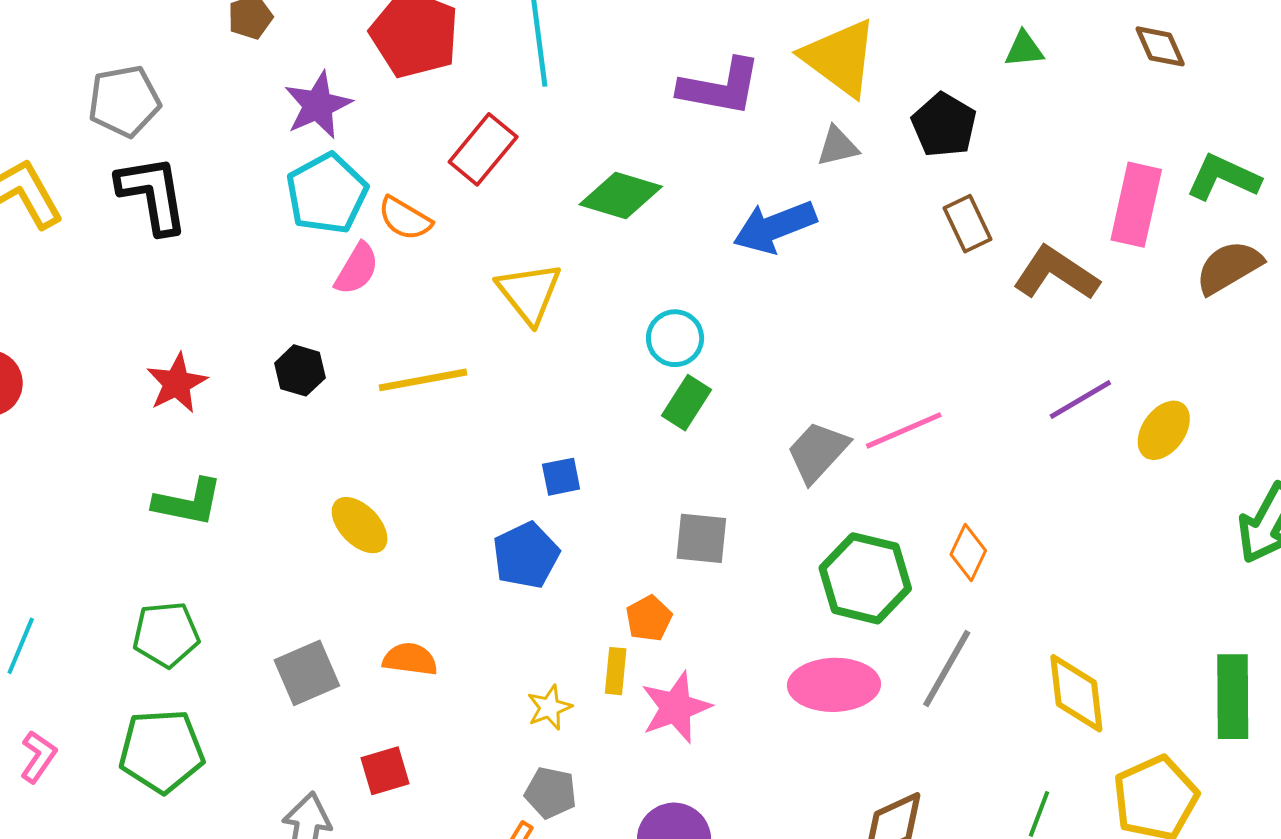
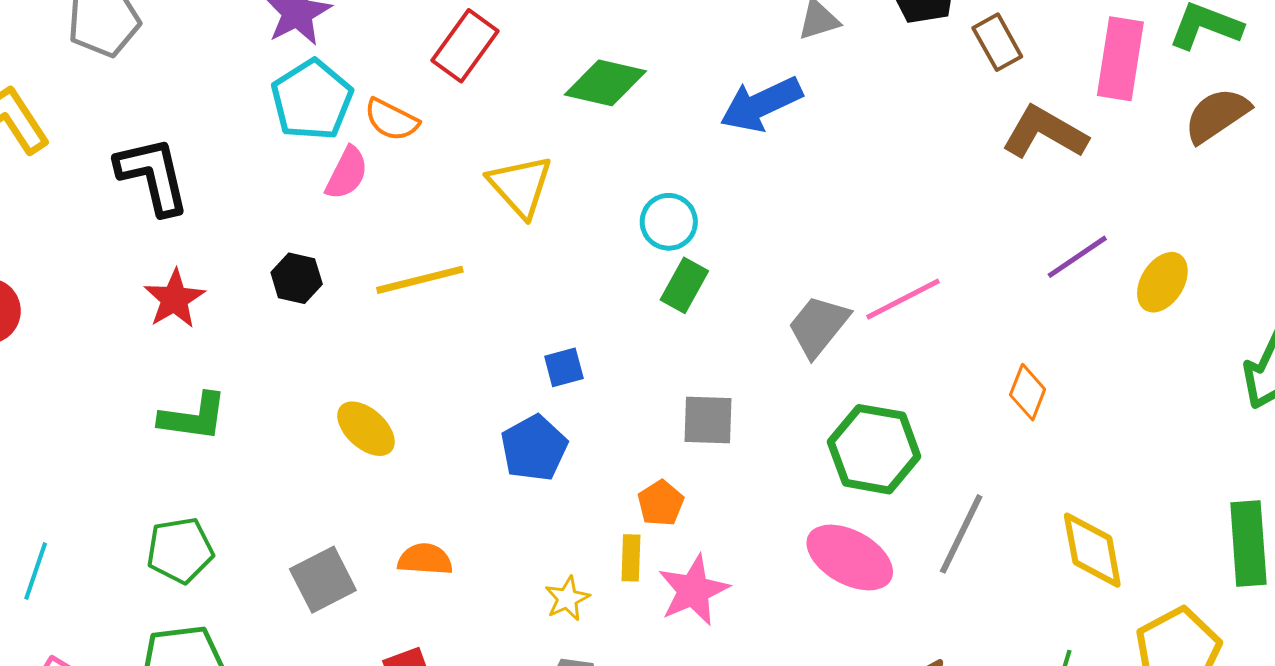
black L-shape: (153, 194) -> (153, 176), moved
brown rectangle: (967, 224) -> (997, 42), moved
orange diamond: (968, 552) -> (1028, 392), moved
pink ellipse: (834, 685) -> (850, 558), turned 34

